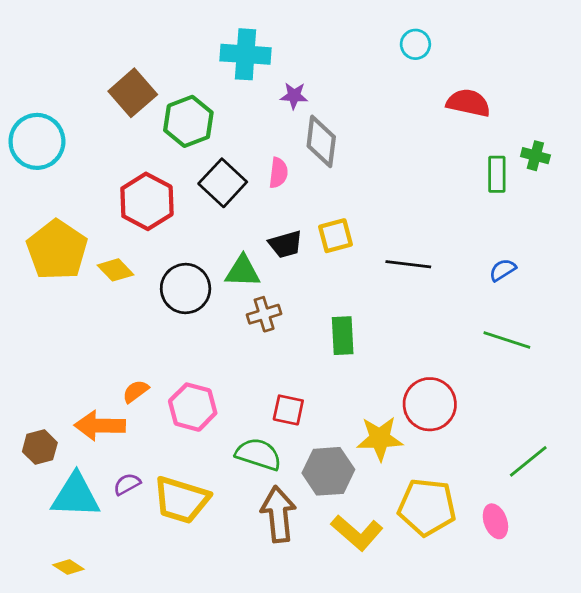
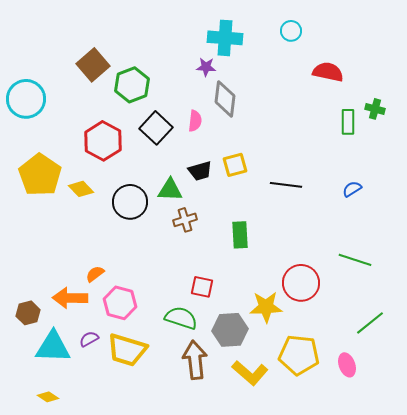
cyan cross: (246, 54) -> (225, 38), moved
green line: (507, 340) -> (355, 260), moved
pink hexagon: (193, 407) -> (120, 303), moved

